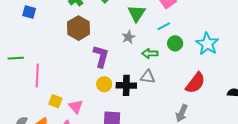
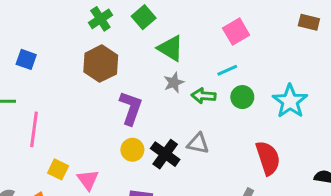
blue square: (29, 12) -> (26, 59), moved
green triangle: (137, 13) -> (171, 48), moved, turned -36
green arrow: (150, 53) -> (204, 96), moved
red semicircle: (195, 83) -> (268, 158), turned -60
black cross: (126, 85) -> (165, 154), turned 30

